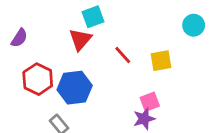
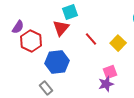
yellow square: (161, 61) -> (118, 43), turned -35
red hexagon: (38, 79) -> (31, 41), moved

